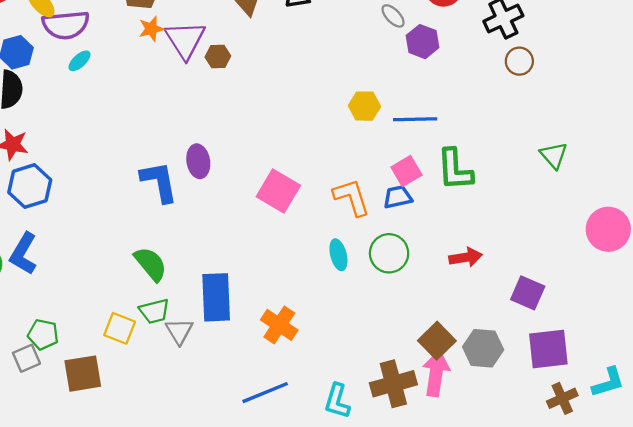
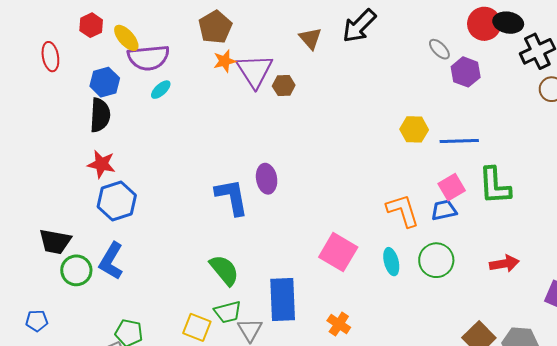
pink square: (278, 191) -> (338, 252), moved
orange cross: (279, 325) -> (339, 324), size x0.7

